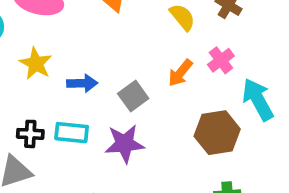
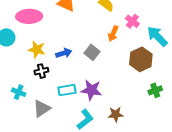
cyan rectangle: (72, 133) -> (67, 90), moved
black cross: (30, 134) -> (41, 71), moved
purple star: (125, 144) -> (91, 90), moved, turned 30

